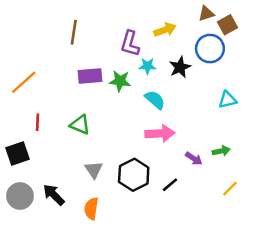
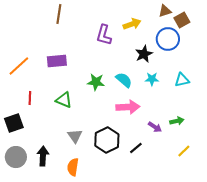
brown line: (74, 32) -> (59, 14), moved
cyan star: (147, 66) -> (152, 79), moved
purple rectangle: (90, 76) -> (57, 61), moved
green star: (120, 81) -> (96, 82), moved
black arrow: (54, 195) -> (43, 156), turned 48

